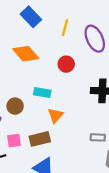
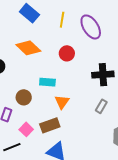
gray rectangle: (98, 137) -> (101, 106), moved, turned -56
pink square: (14, 141) -> (26, 129), turned -32

